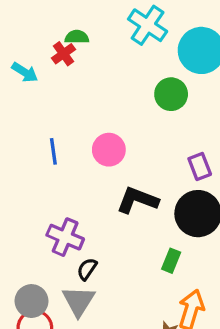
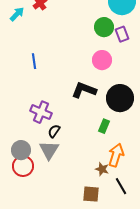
cyan arrow: (25, 72) -> (17, 14), turned -77
pink circle: (109, 150) -> (102, 60), moved
purple rectangle: (200, 166) -> (122, 34), moved

